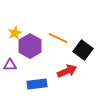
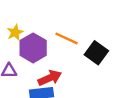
red arrow: (67, 71) -> (50, 78), moved

